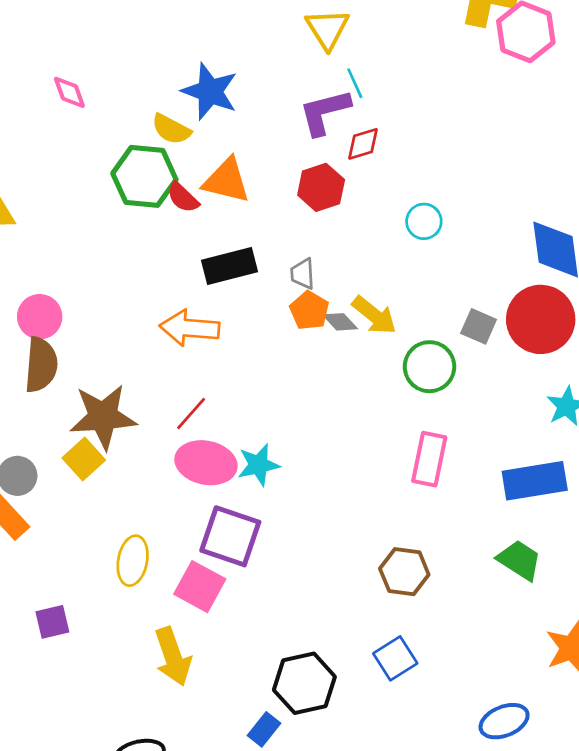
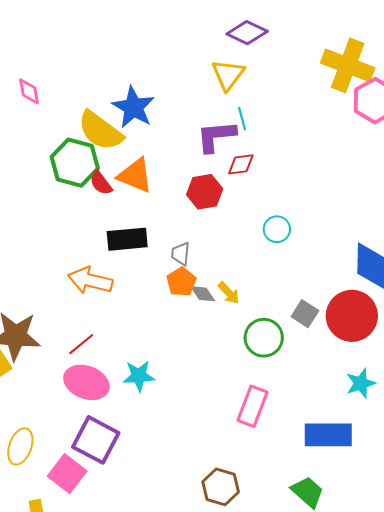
yellow semicircle: (171, 129) -> (100, 131), size x1.6
yellow arrow: (374, 315) -> (229, 293), size x0.7
cyan star: (258, 465) -> (139, 376), moved

